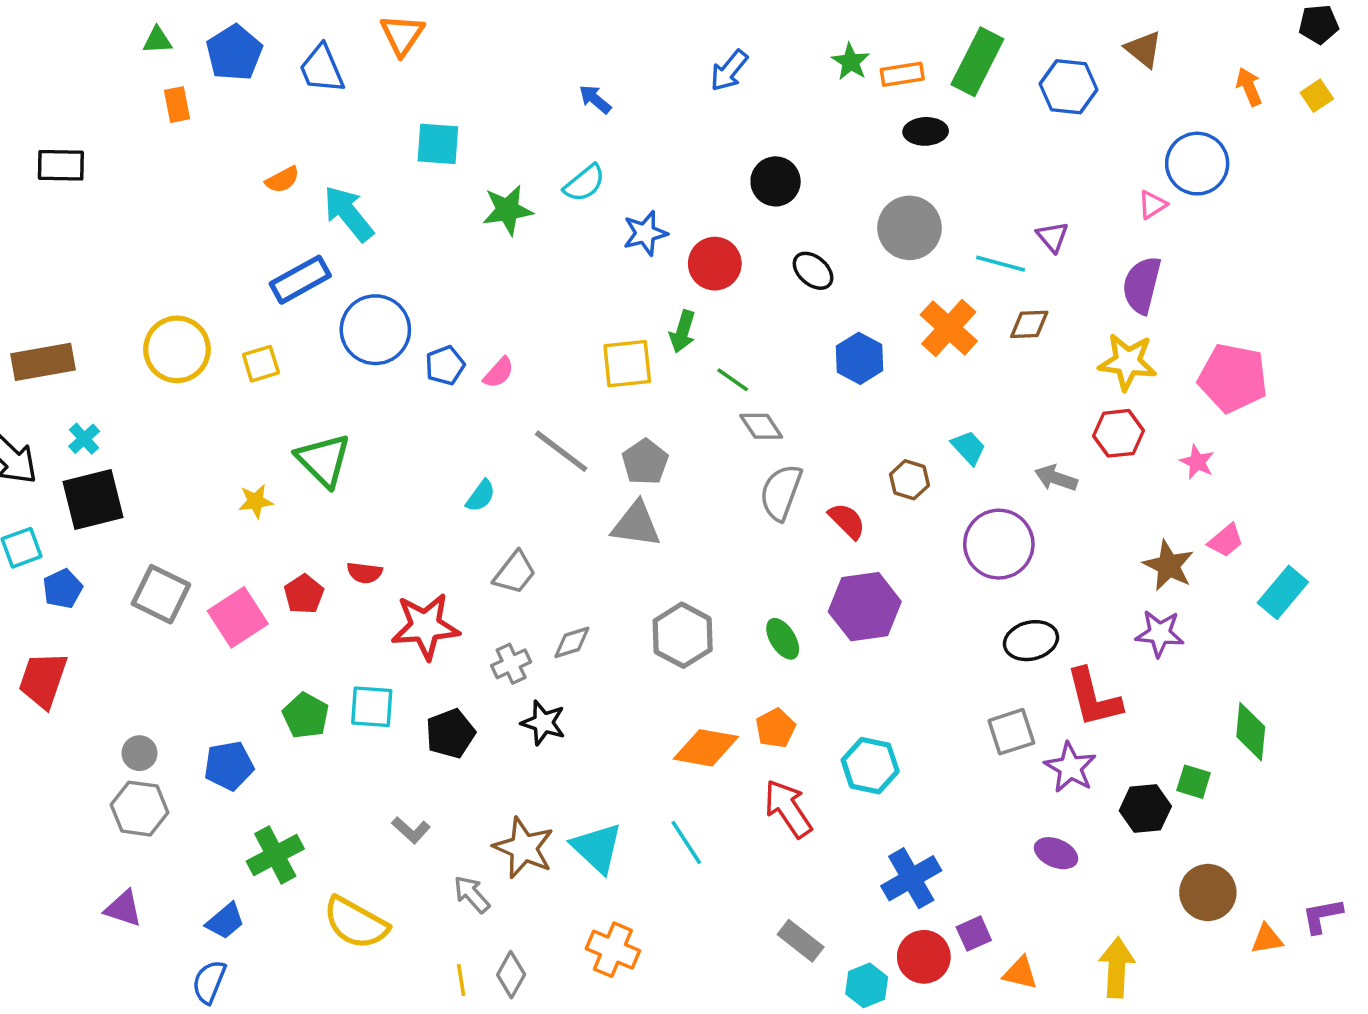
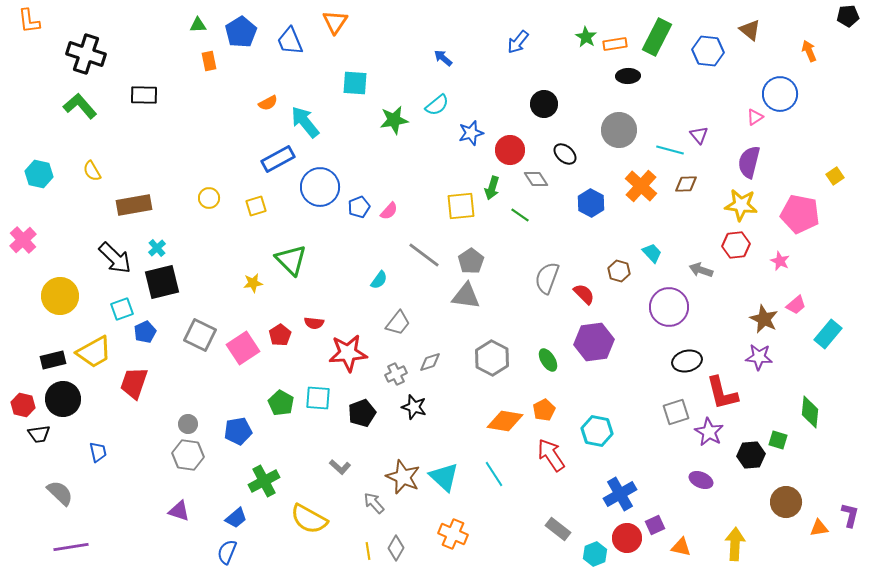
yellow square: (1317, 96) -> (835, 176), moved
yellow circle: (177, 349) -> (209, 198), size x0.6
gray diamond: (761, 426) -> (536, 179), moved
purple L-shape: (1322, 916) -> (850, 515), turned 115

